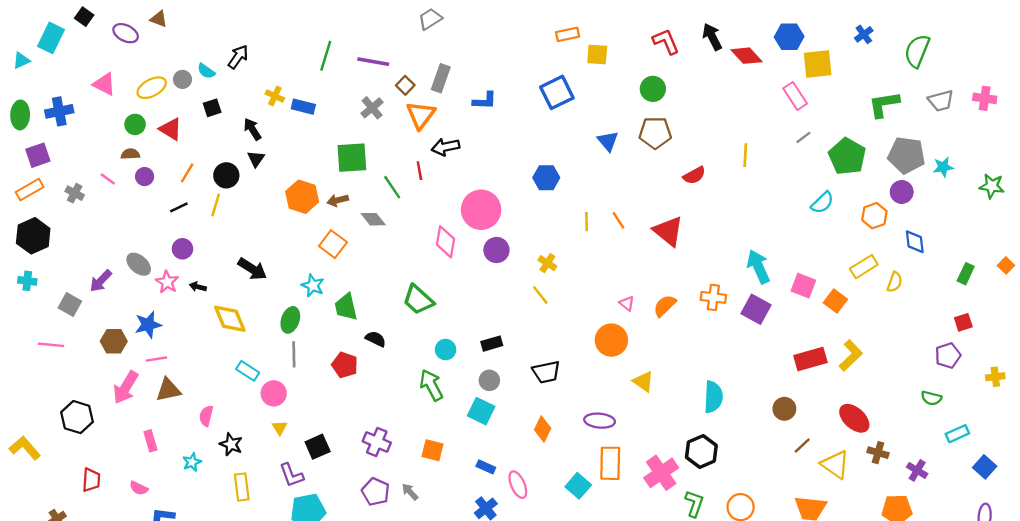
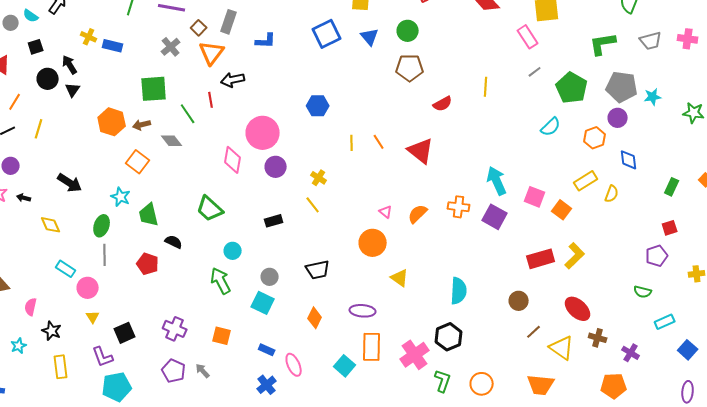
blue triangle: (608, 141) -> (370, 37), moved
black circle: (226, 175) -> (48, 79), moved
yellow diamond: (230, 319) -> (51, 225), size x0.7
black rectangle: (492, 344) -> (274, 221), moved

